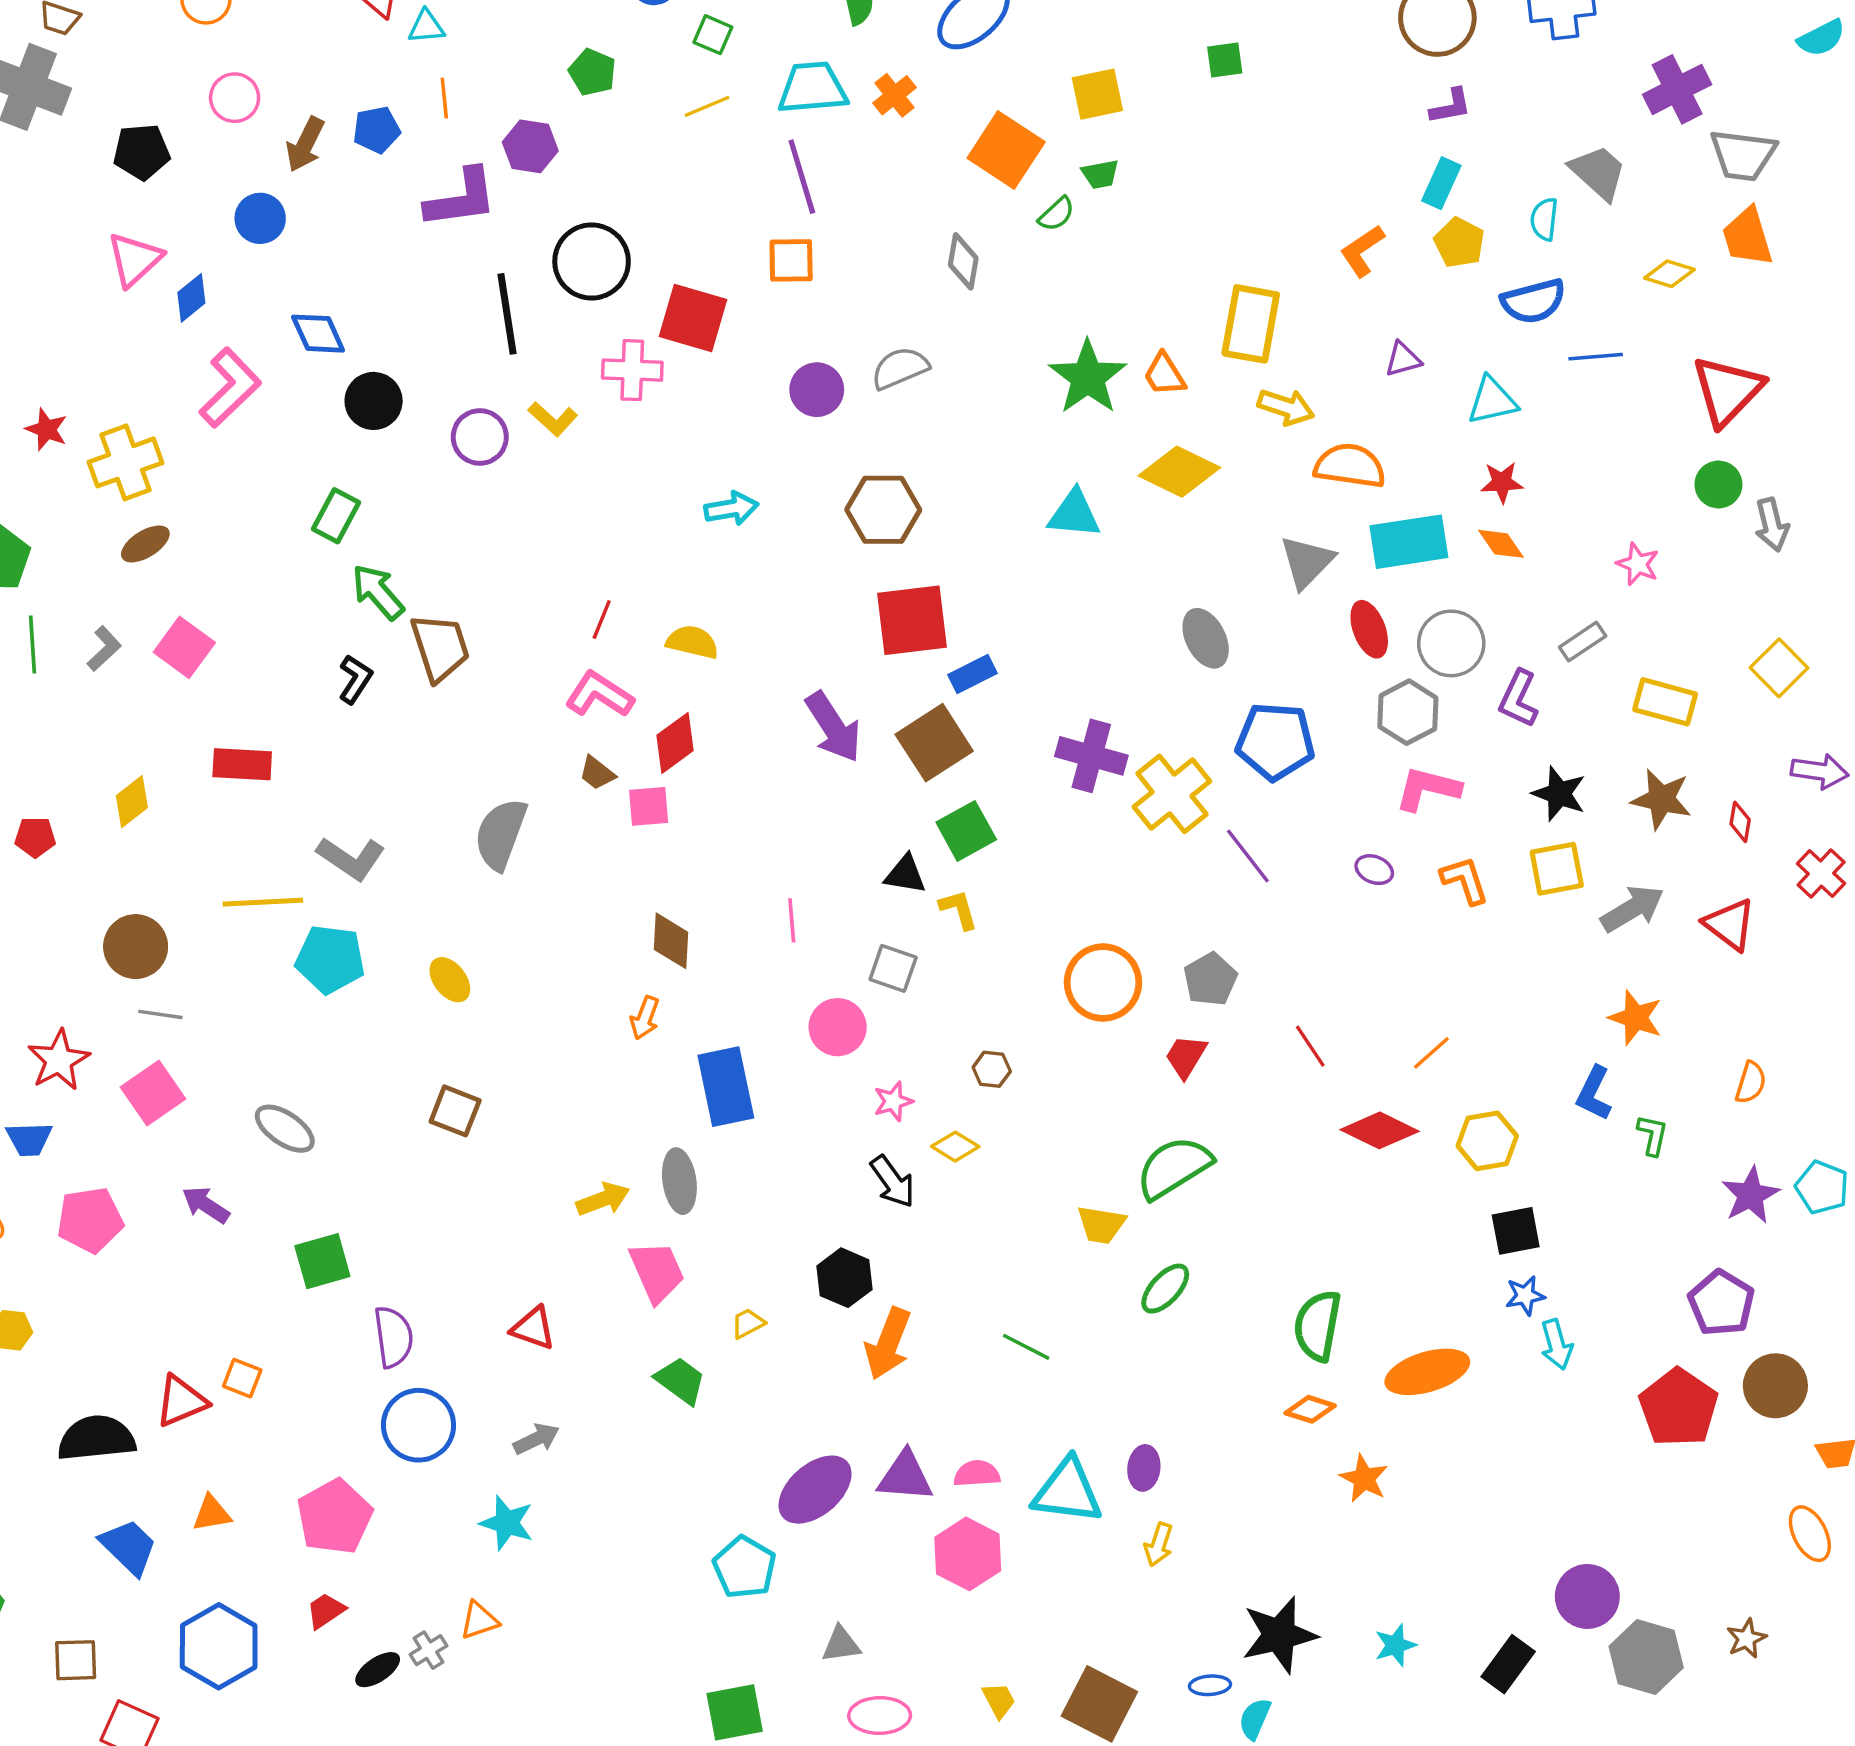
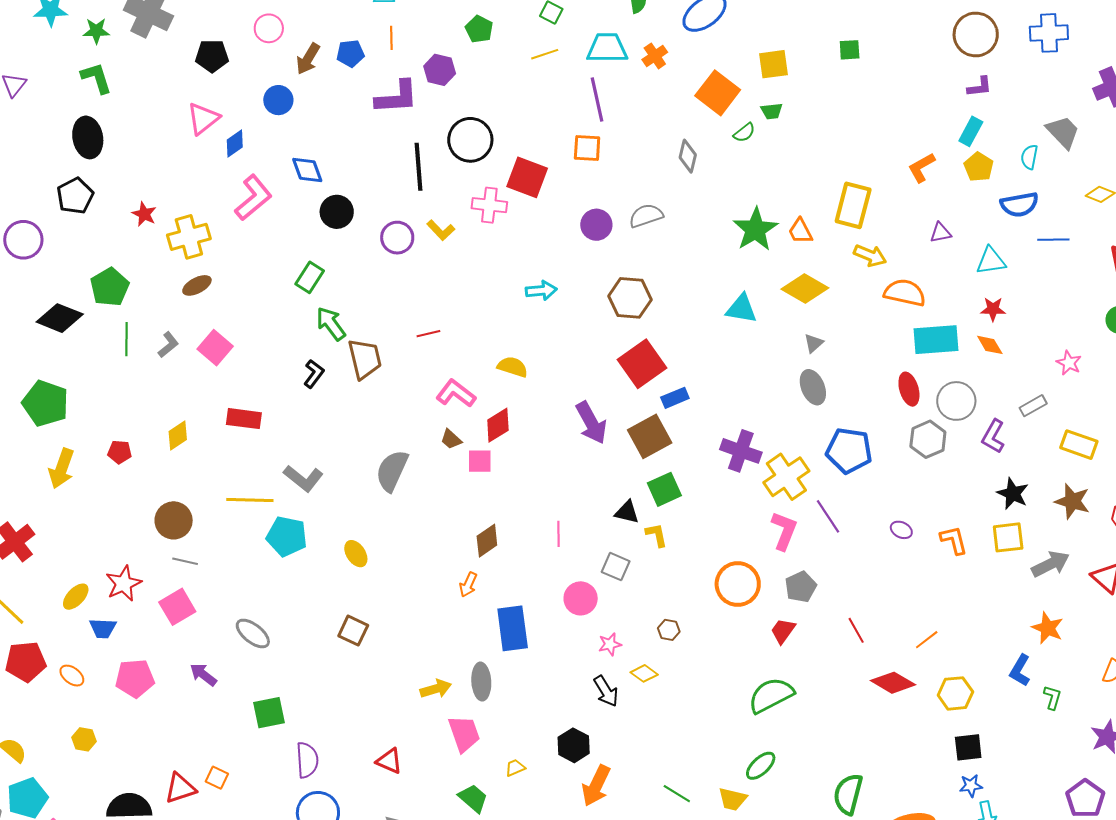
gray triangle: (1307, 562) -> (814, 343), moved, size x0.6
red line: (602, 619) -> (428, 334), moved, turned 50
red square: (912, 620) -> (642, 364), turned -33
pink L-shape: (1428, 789) -> (784, 531), moved, turned 93
brown diamond: (671, 941) -> (487, 541), turned 48
yellow trapezoid: (1101, 1225) -> (733, 799), moved

